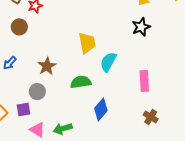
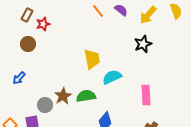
cyan semicircle: (108, 62) -> (112, 77), turned 36
brown star: (47, 66) -> (63, 96), moved

